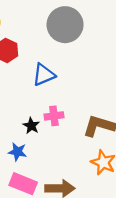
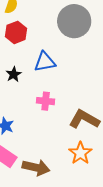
black star: (31, 126) -> (14, 74), moved

